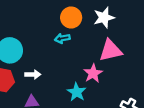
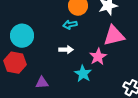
white arrow: (33, 74) -> (66, 50), moved

